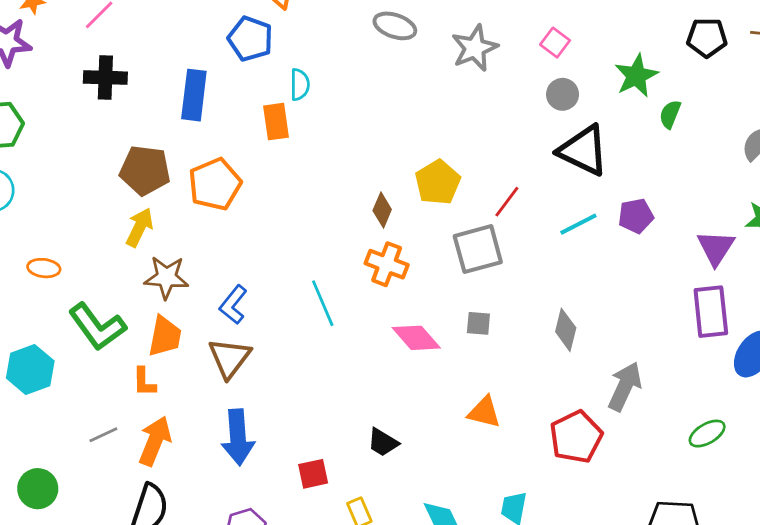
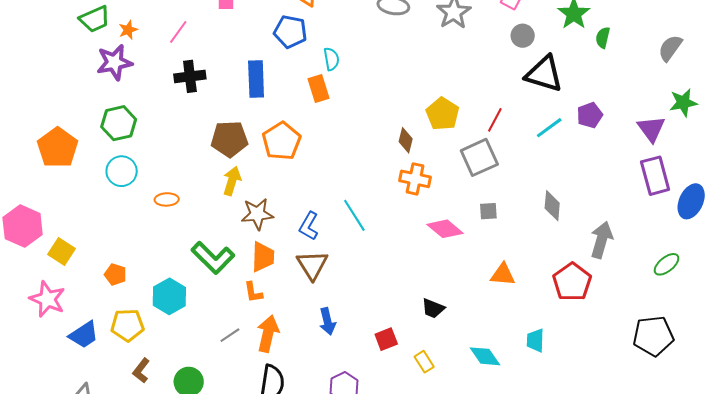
orange ellipse: (44, 268) -> (167, 199), moved
cyan line: (323, 303) -> (354, 215), moved
blue arrow: (238, 437) -> (327, 321), size x0.7

